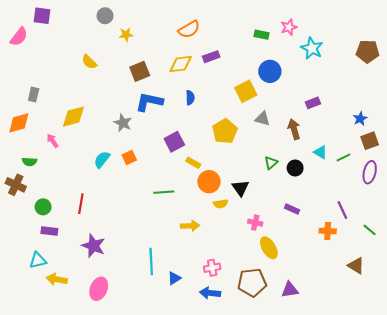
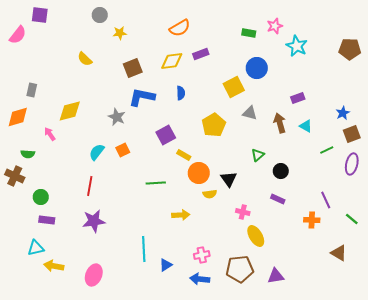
cyan triangle: (320, 152) -> (306, 126), moved
black circle: (295, 168) -> (281, 171), moved
red line: (81, 204) -> (90, 186), moved
purple star: (93, 246) -> (94, 221), moved, turned -30

